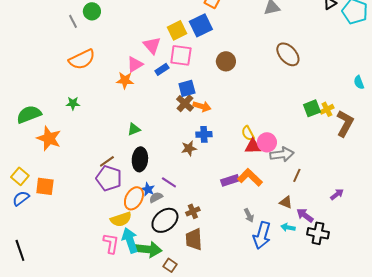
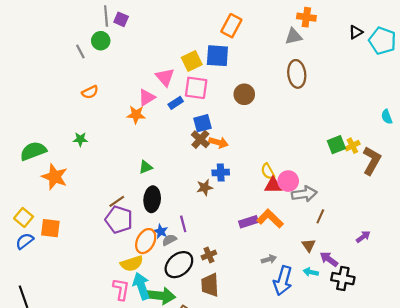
blue square: (201, 25) -> (217, 56), turned 30
brown ellipse: (288, 54) -> (297, 74), moved, turned 35
orange semicircle: (82, 59) -> (90, 92), size x0.6
purple line: (169, 182) -> (183, 224), turned 42
brown triangle: (286, 202) -> (309, 245), turned 32
gray arrow: (249, 215) -> (269, 259), turned -80

